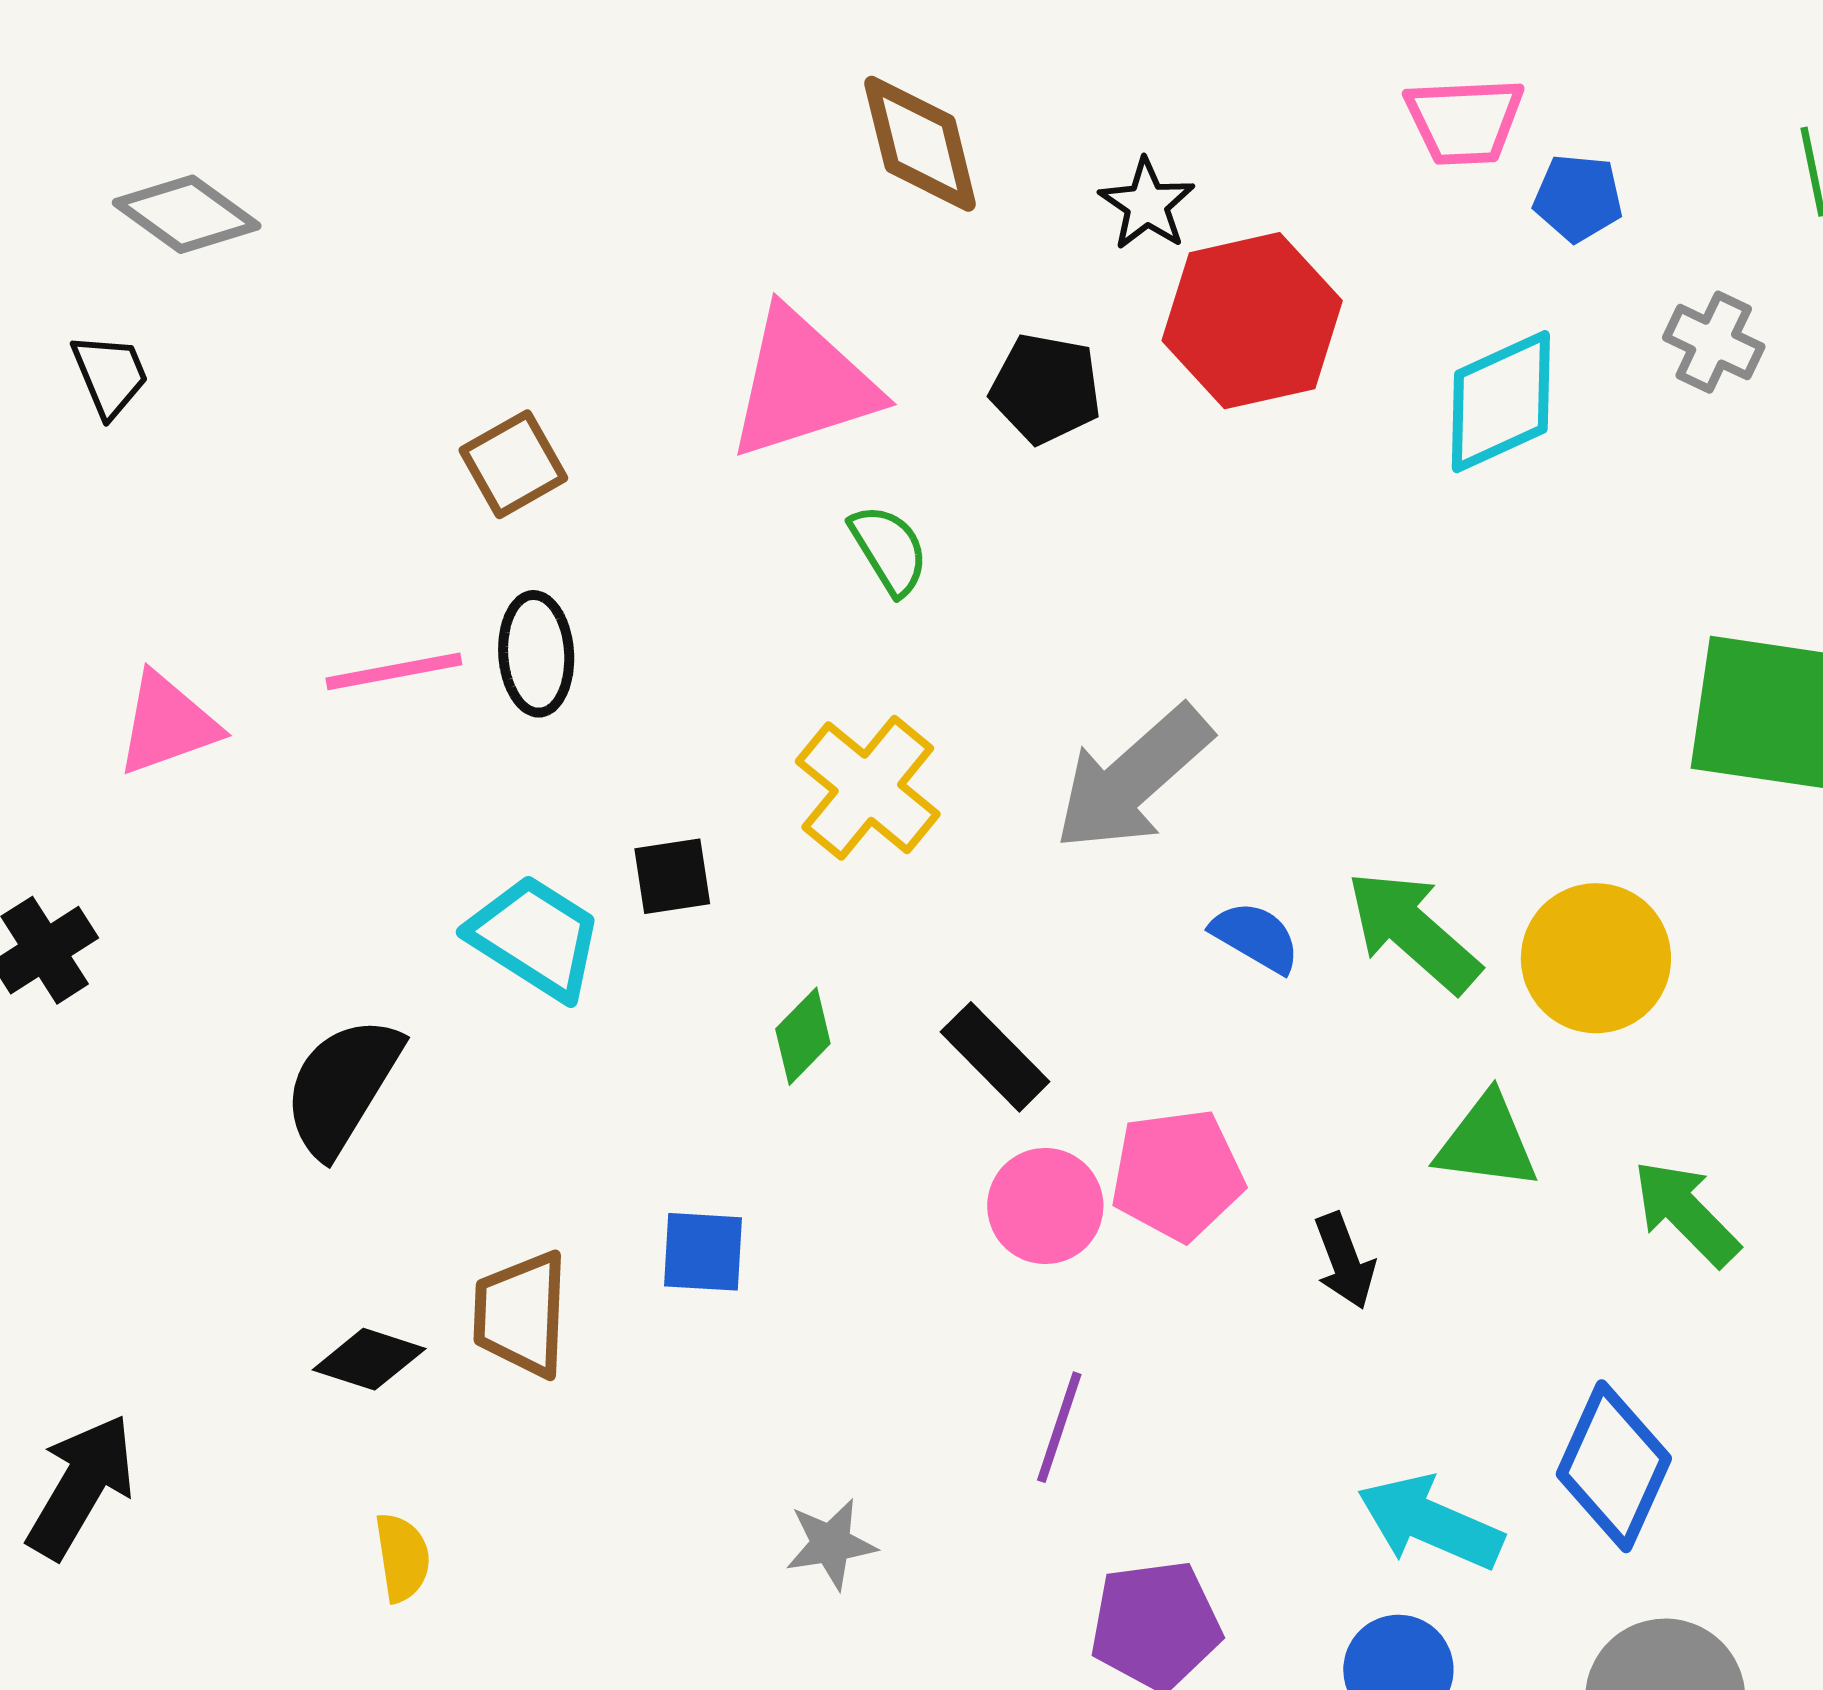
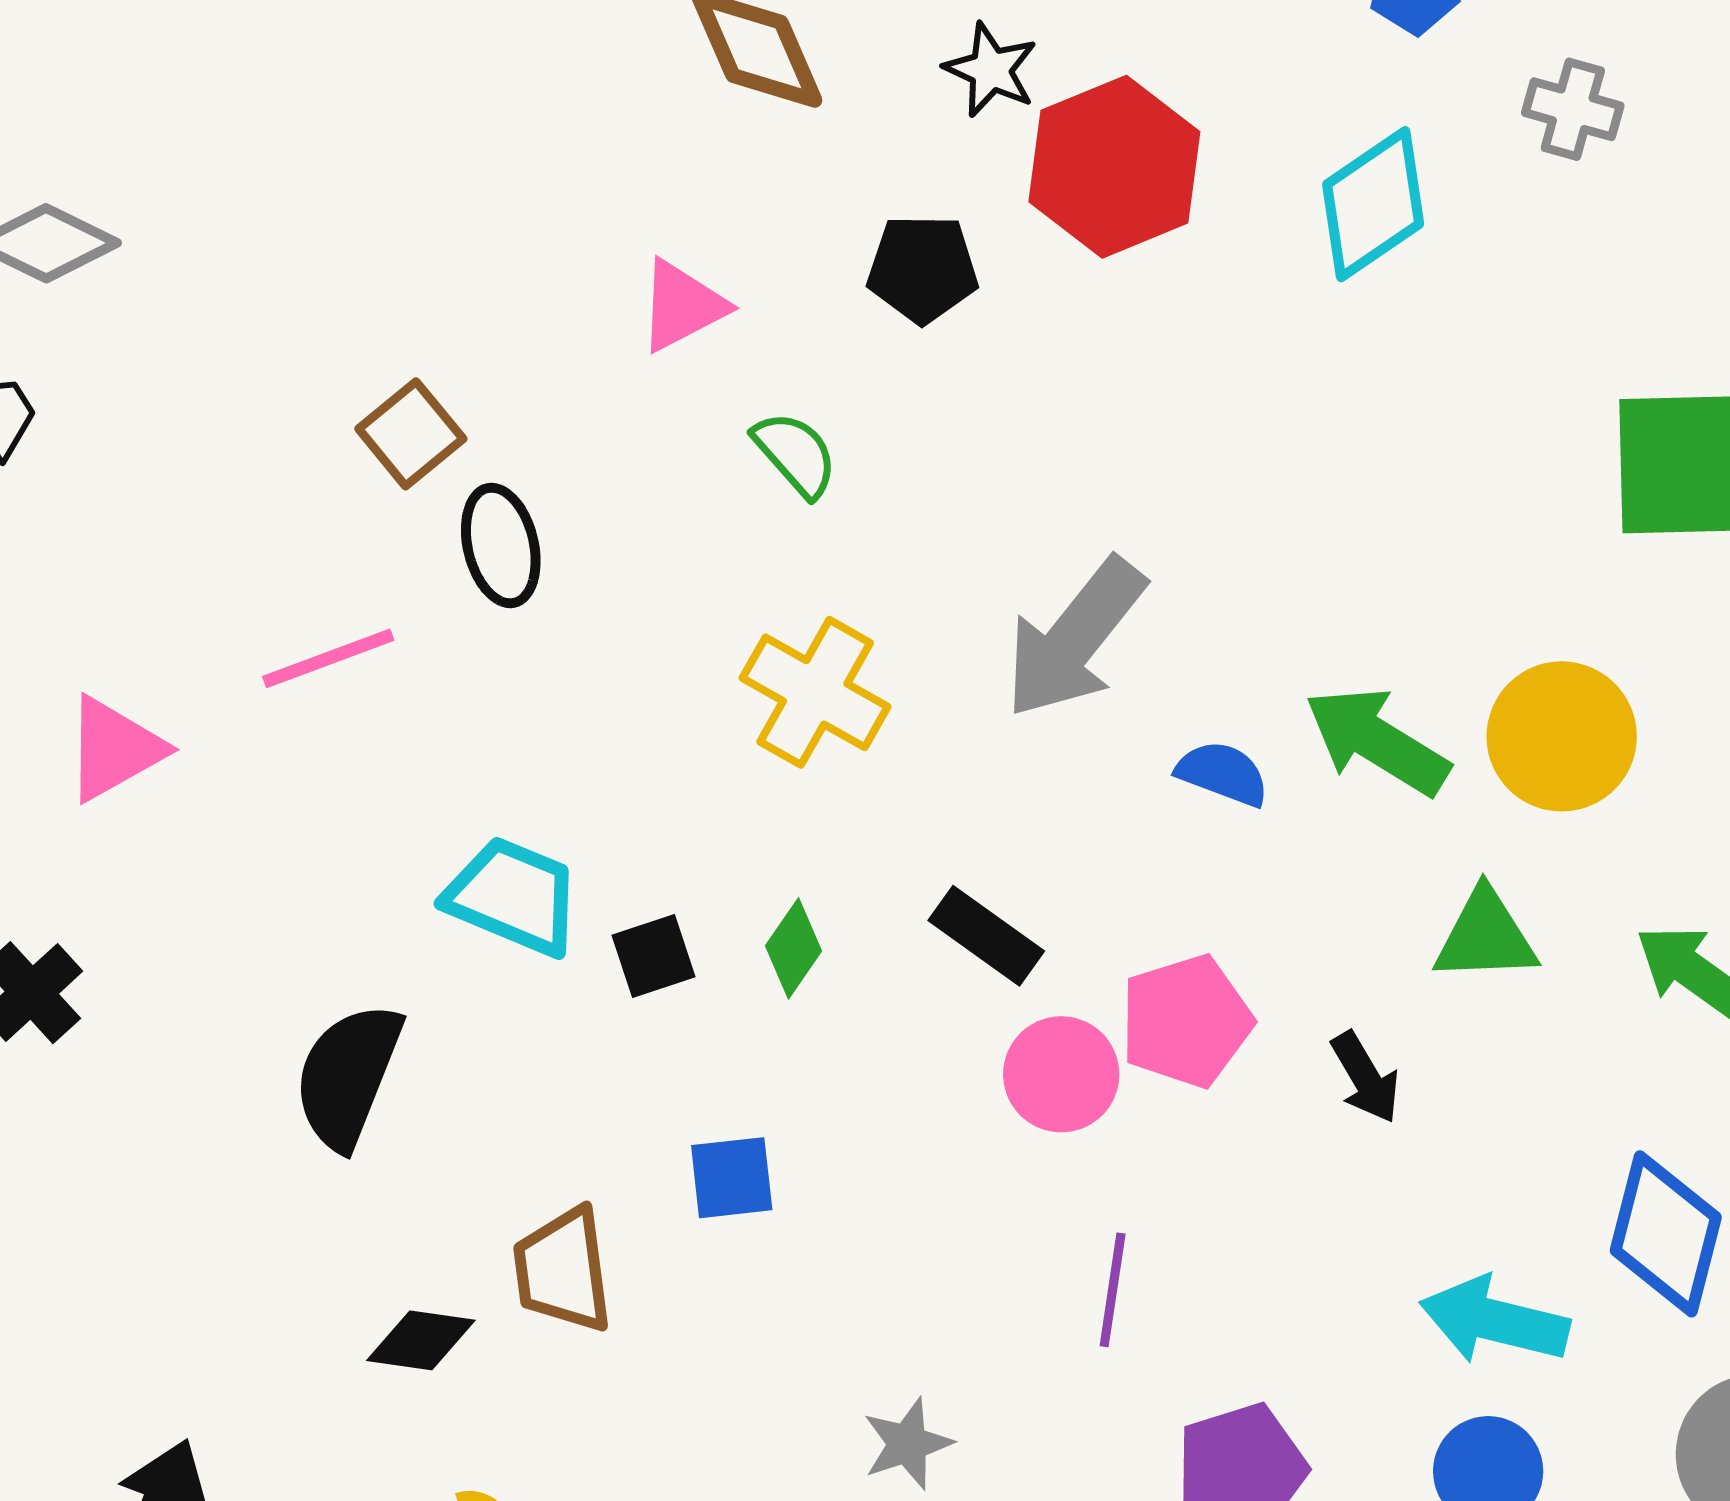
pink triangle: (803, 384) -> (682, 306), size x0.6
black ellipse: (536, 654) -> (501, 545), moved
black square: (672, 876) -> (653, 956), moved

